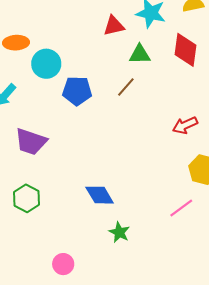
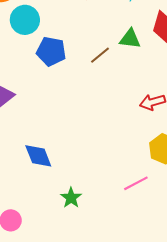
green triangle: (140, 54) -> (130, 39), moved
blue diamond: (100, 195) -> (38, 156), moved

